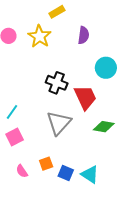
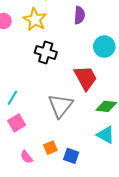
black cross: (57, 83) -> (46, 52), moved
cyan triangle: (90, 174) -> (106, 135), moved

